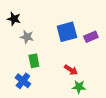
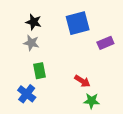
black star: (14, 19) -> (34, 22), moved
blue square: (67, 32) -> (78, 23), moved

